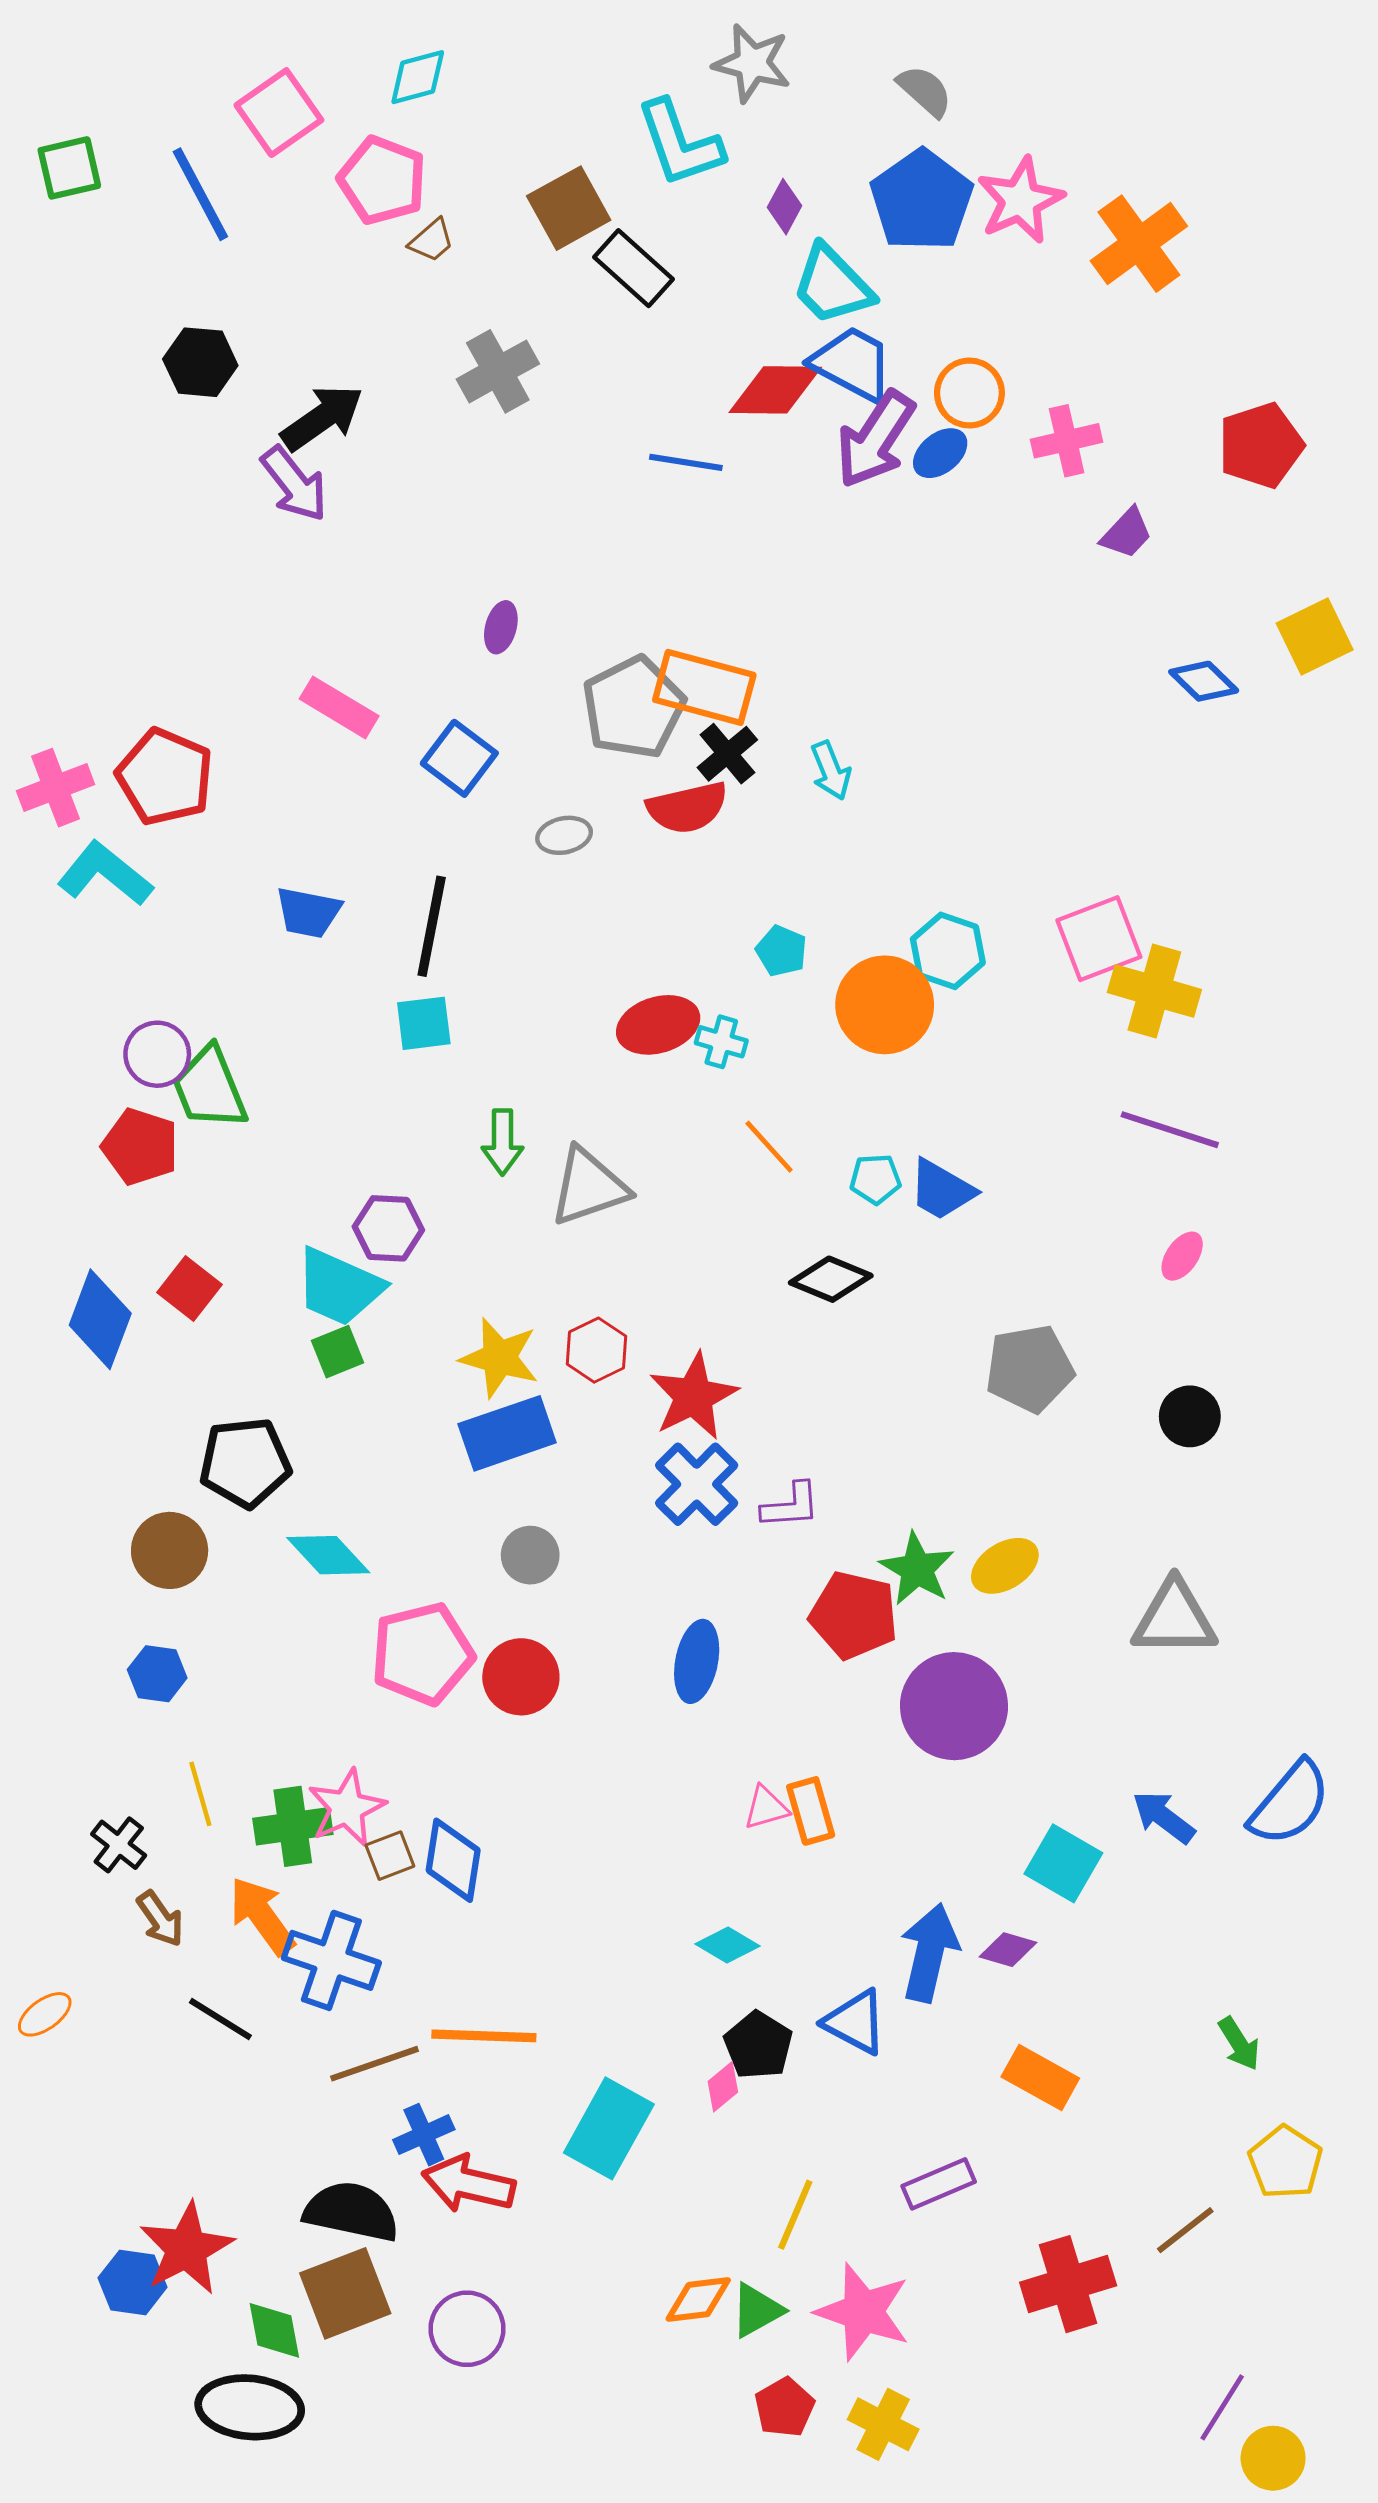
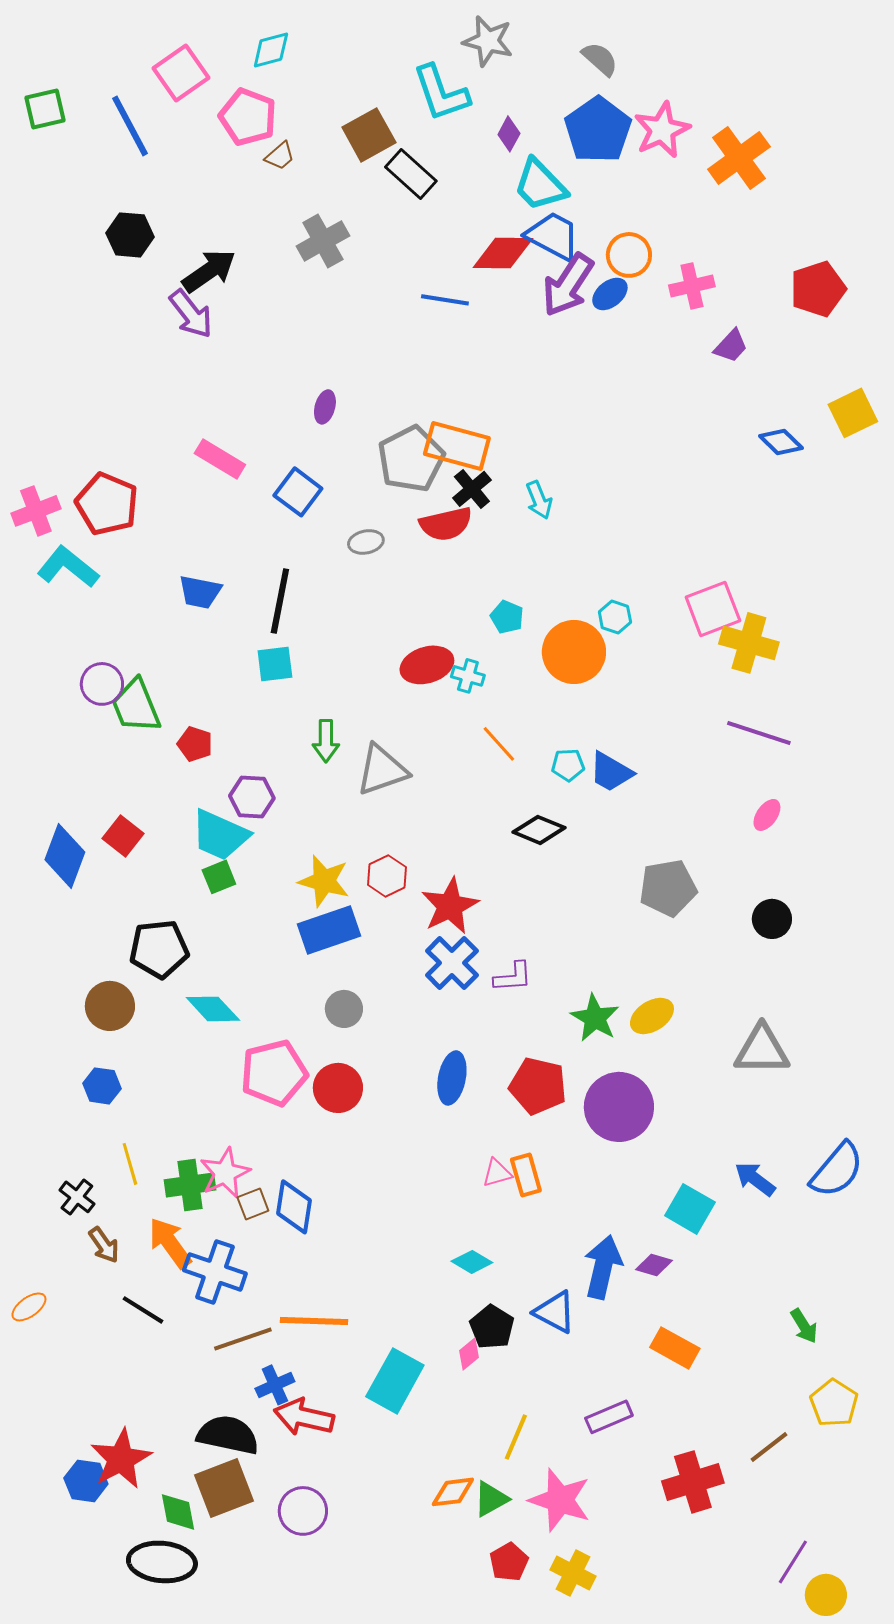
cyan hexagon: (948, 951) -> (615, 617), size x0.7
red pentagon: (140, 1147) -> (195, 744), moved, size x0.7
red pentagon: (854, 1615) -> (538, 1086), moved

